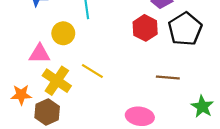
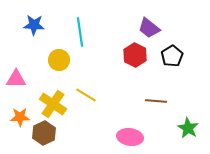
black pentagon: (185, 29) -> (172, 56), size x0.7
pink triangle: (40, 54) -> (16, 79), moved

